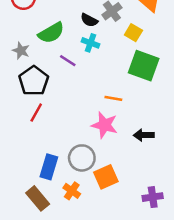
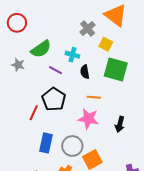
black semicircle: (89, 20) -> (85, 72), moved, turned 56
black pentagon: (34, 81) -> (54, 99), moved
black arrow: (144, 135) -> (120, 124), turned -70
blue rectangle: (49, 167) -> (46, 143), moved

